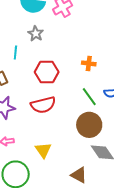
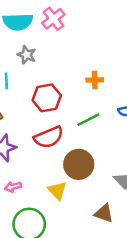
green line: (89, 97) -> (88, 120), moved, turned -72
brown circle: (89, 125) -> (79, 164), moved

